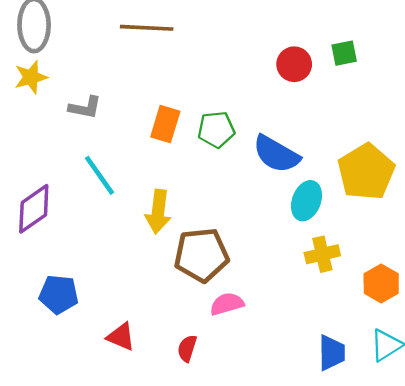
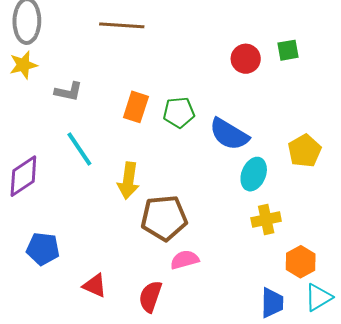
yellow pentagon: (366, 172) -> (305, 151), size x0.7
orange hexagon: (381, 283) -> (301, 262), moved
red semicircle: (187, 348) -> (150, 297), size x1.4

